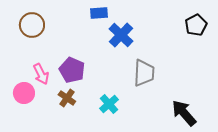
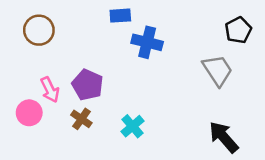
blue cross: (121, 35) -> (147, 42), turned -30
gray trapezoid: (144, 73) -> (218, 70), moved, turned -36

